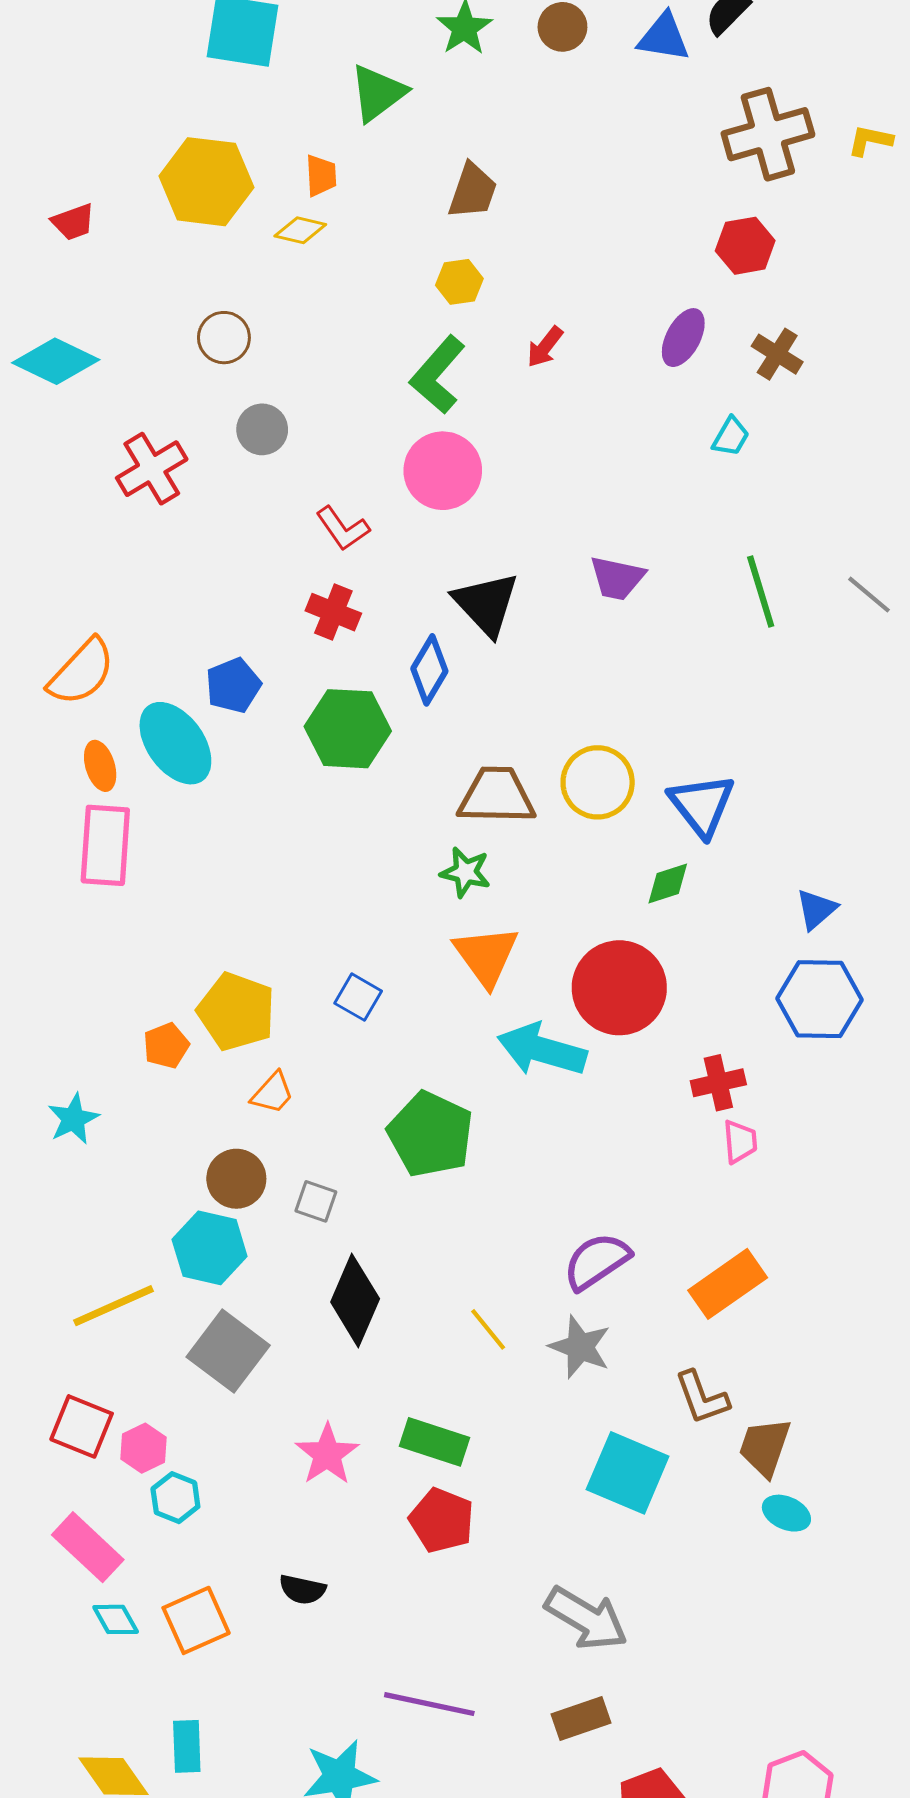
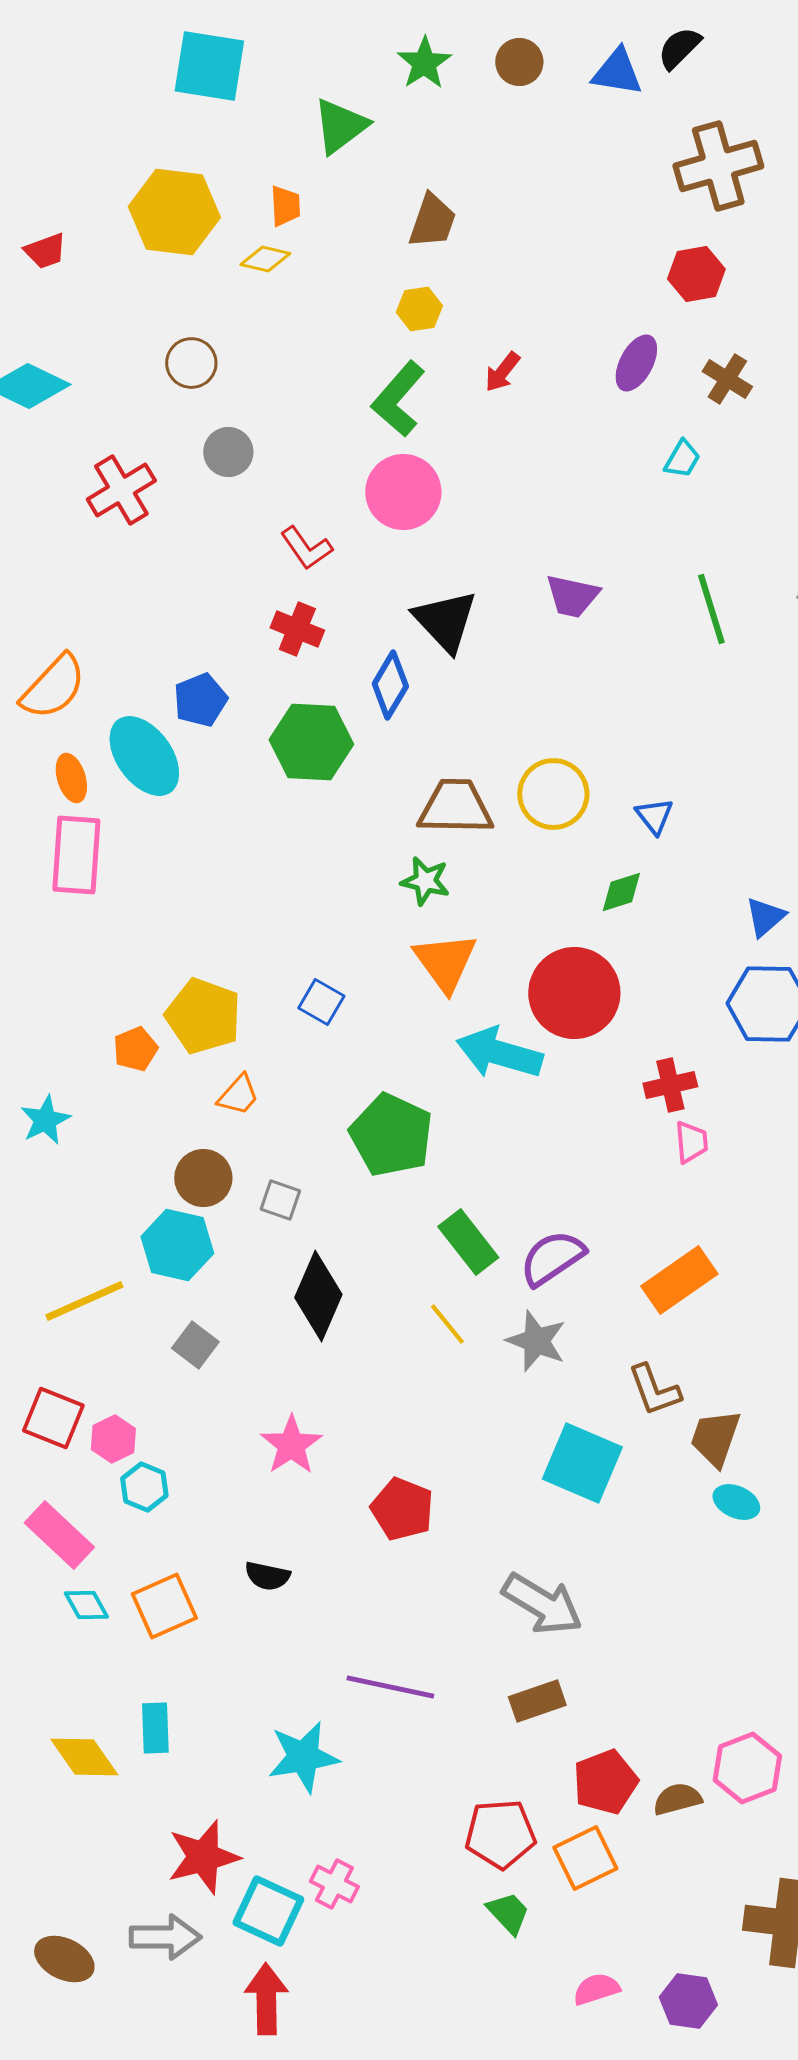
blue triangle: (702, 805) -> (654, 816), size x0.6
gray square: (228, 1351) -> (195, 1345), size x0.6
green rectangle: (435, 1442) -> (468, 1242), moved, turned 34

